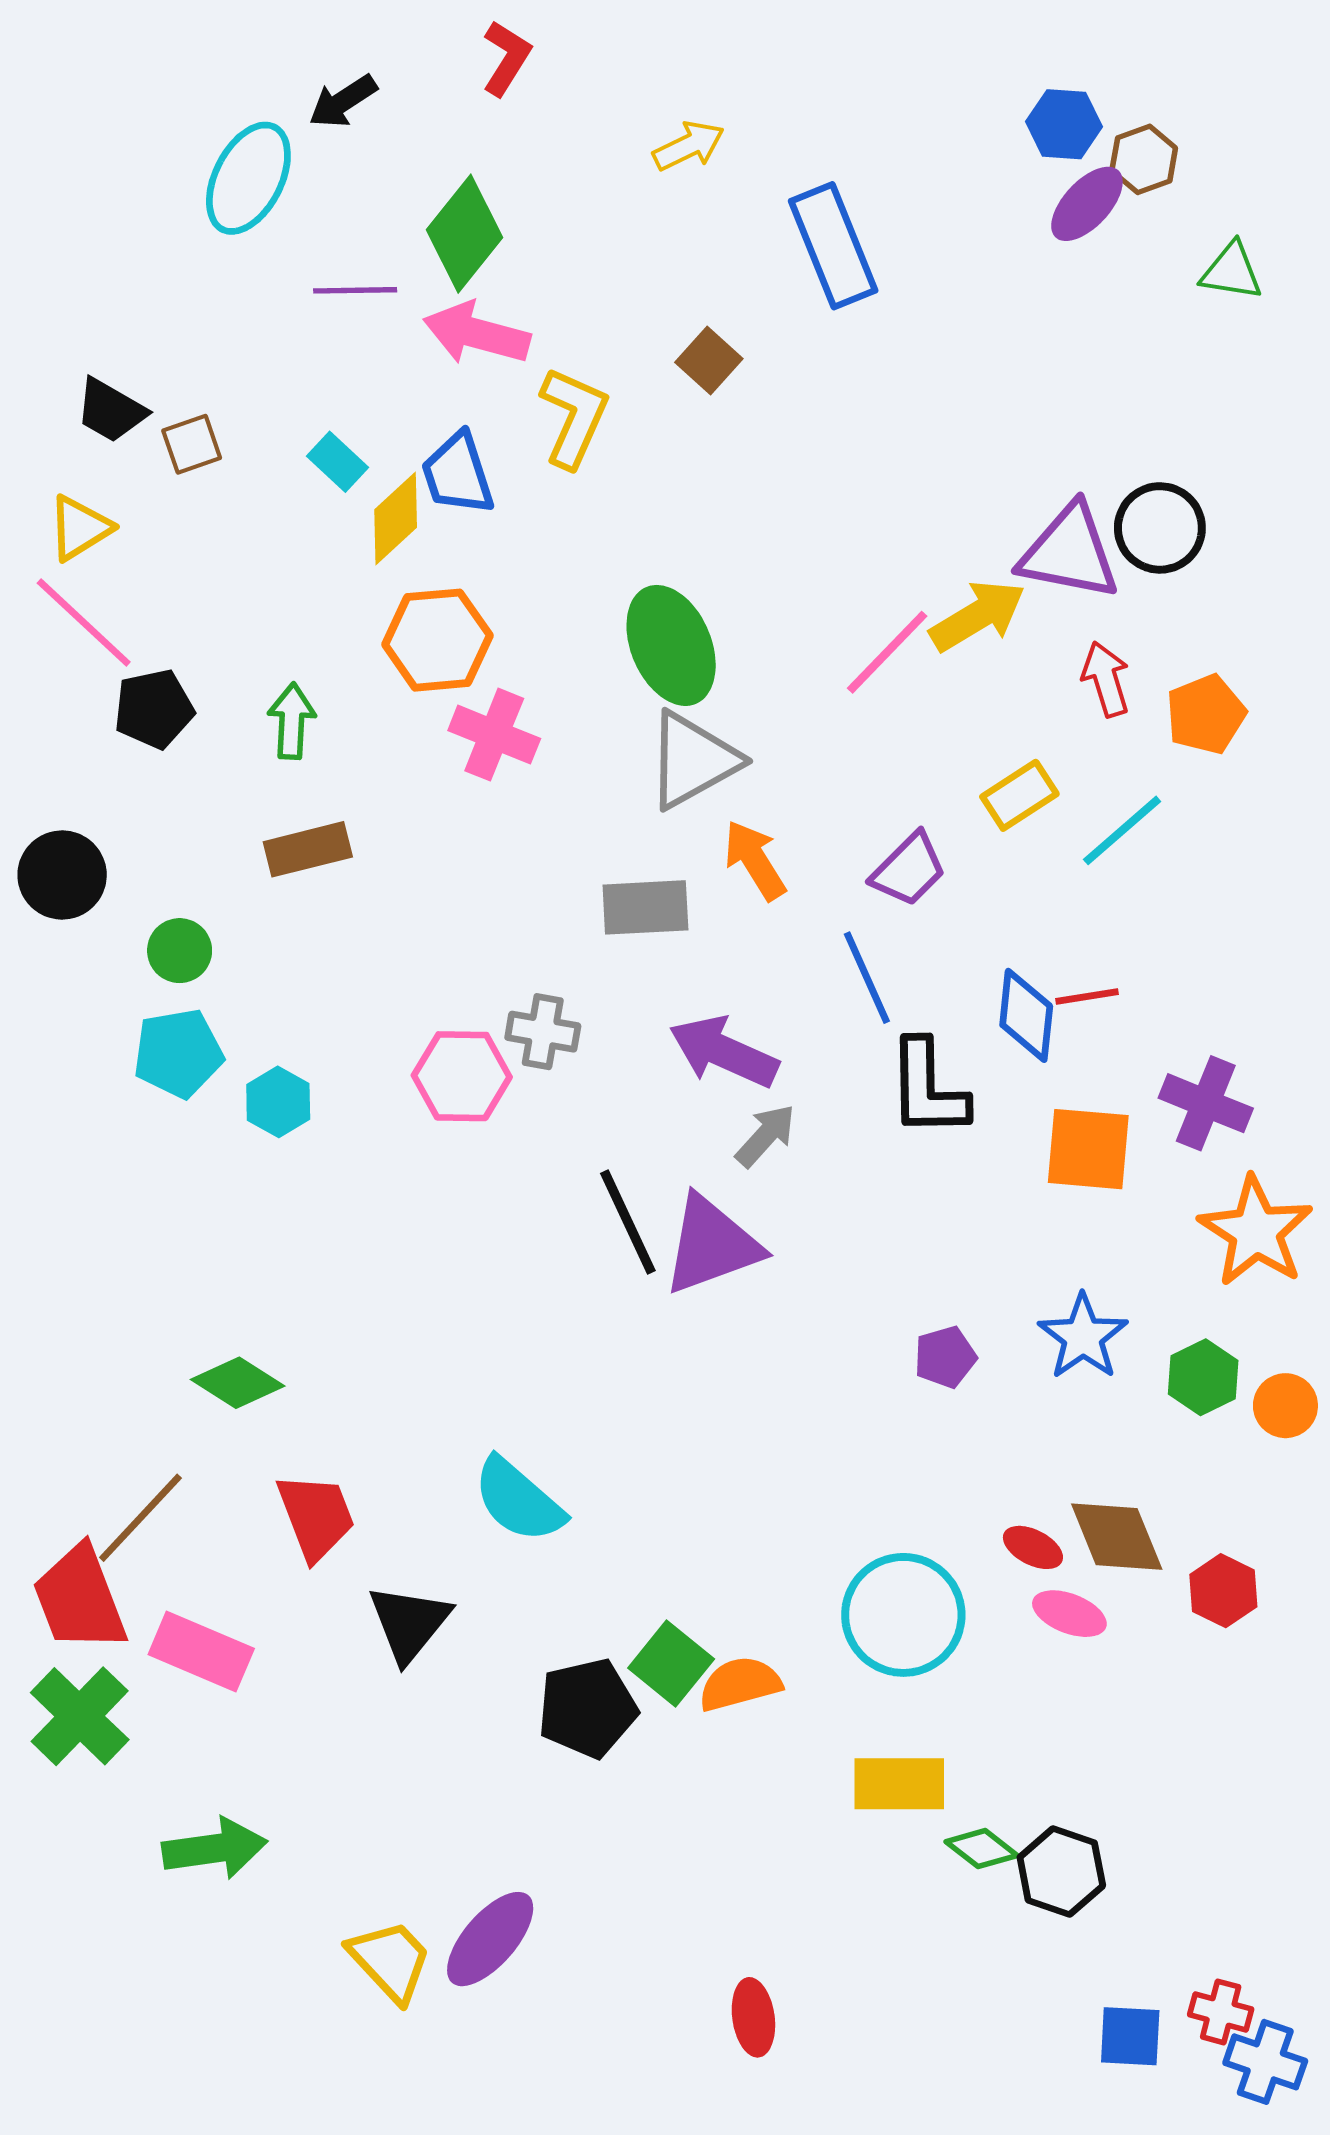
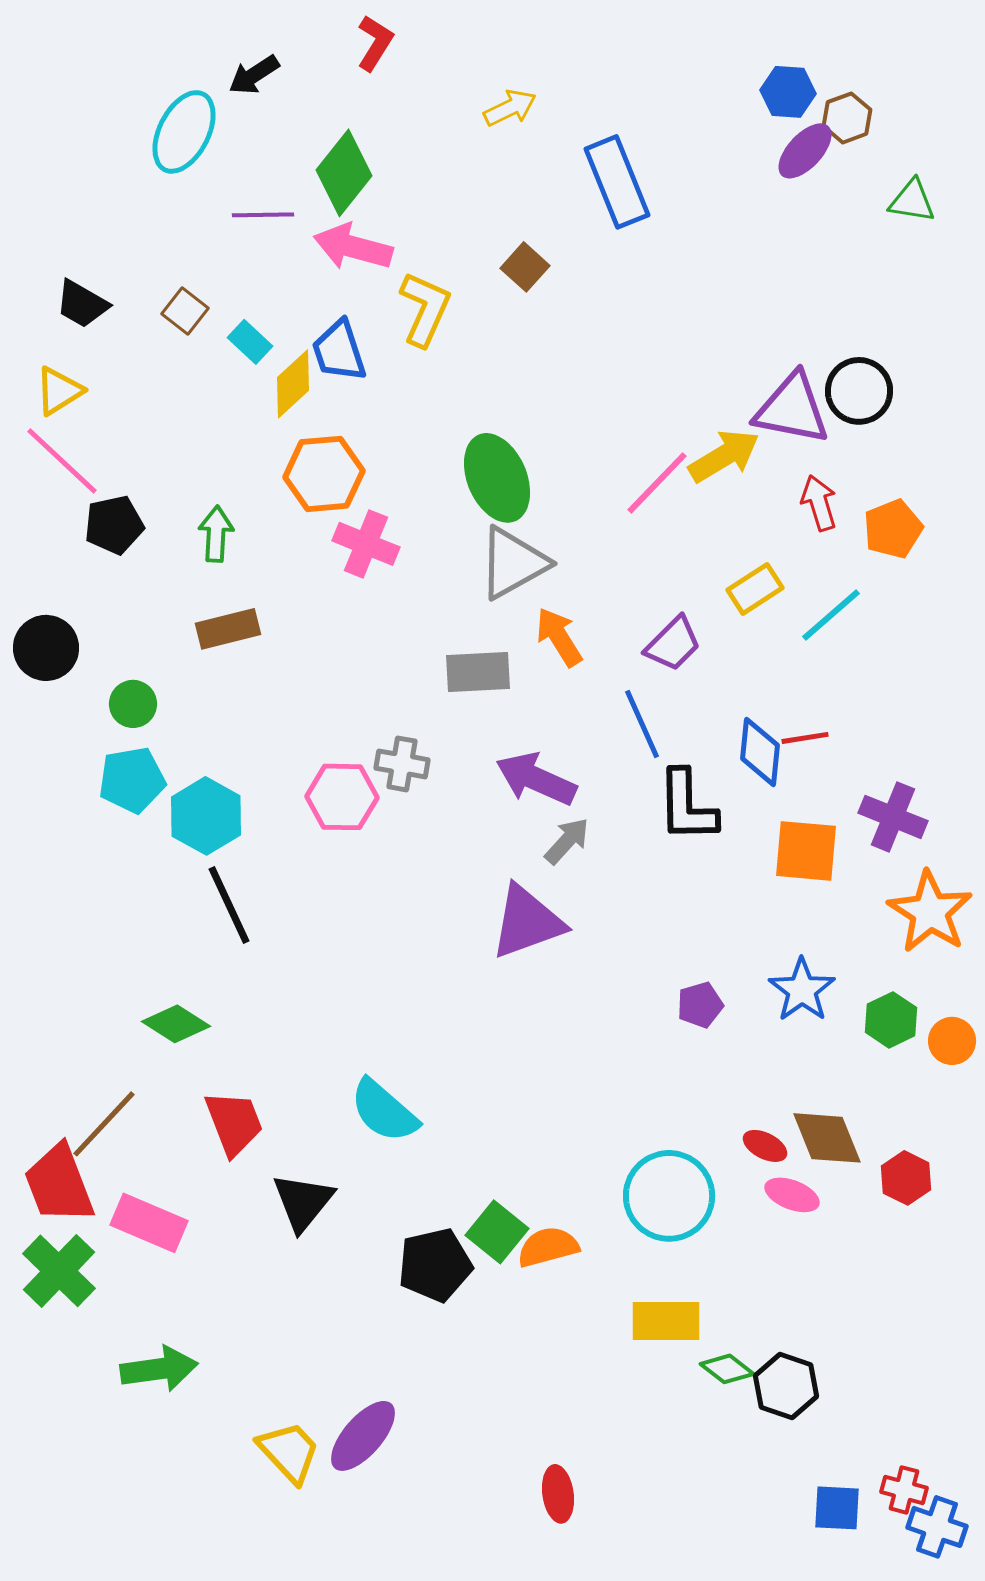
brown square: (192, 444) -> (185, 311), moved, turned -33
cyan hexagon: (278, 1102) -> (206, 816), size x1.5
black line: (628, 1222) -> (229, 905), moved

